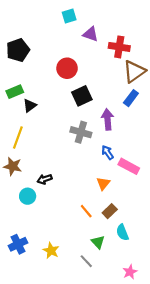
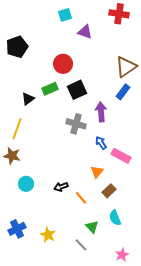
red cross: (119, 47) -> (119, 14), moved
green rectangle: (15, 92) -> (50, 89), moved
black arrow: (45, 179) -> (61, 187), moved
brown rectangle: (110, 211) -> (109, 191), moved

